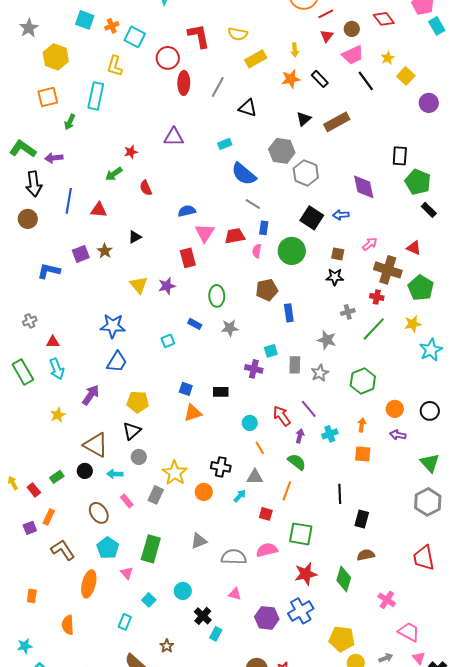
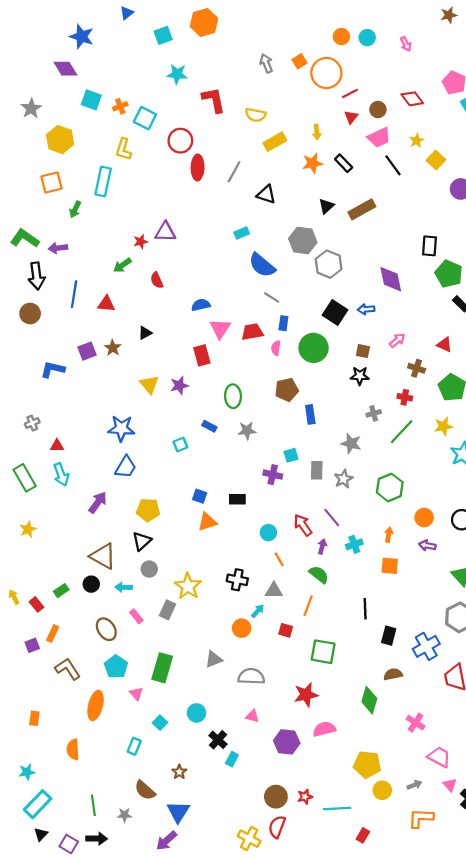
red L-shape: (199, 36) -> (214, 100), moved
purple triangle: (174, 137) -> (165, 232), moved
brown cross: (388, 270) -> (417, 368), size x0.6
yellow star: (58, 415) -> (28, 529), moved
orange circle: (204, 492) -> (242, 628), moved
pink semicircle: (267, 550) -> (324, 729), moved
red star: (306, 574) -> (306, 695), moved
blue cross: (301, 611) -> (426, 646), moved

